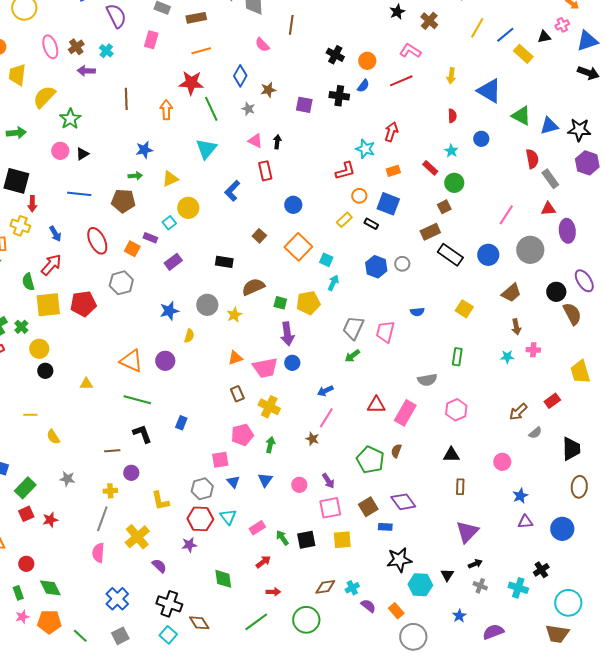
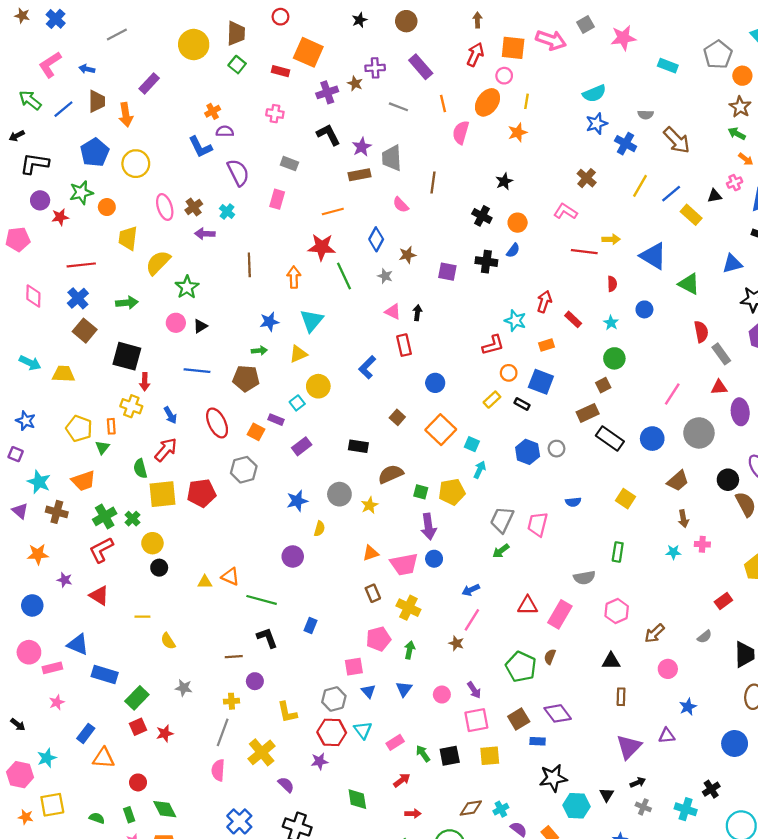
black star: (397, 12) -> (504, 181), moved
brown rectangle: (196, 18) -> (360, 175), moved
yellow arrow: (451, 76) -> (611, 239), turned -98
red line: (401, 81) -> (584, 252), moved, turned 30
blue triangle: (549, 126) -> (732, 264), moved
cyan triangle: (206, 149) -> (312, 321), moved
red rectangle: (430, 168) -> (573, 319), moved
orange triangle: (131, 361) -> (230, 577), moved, size x0.7
brown arrow: (518, 412) -> (654, 633), moved
purple triangle: (525, 522) -> (667, 736), moved

